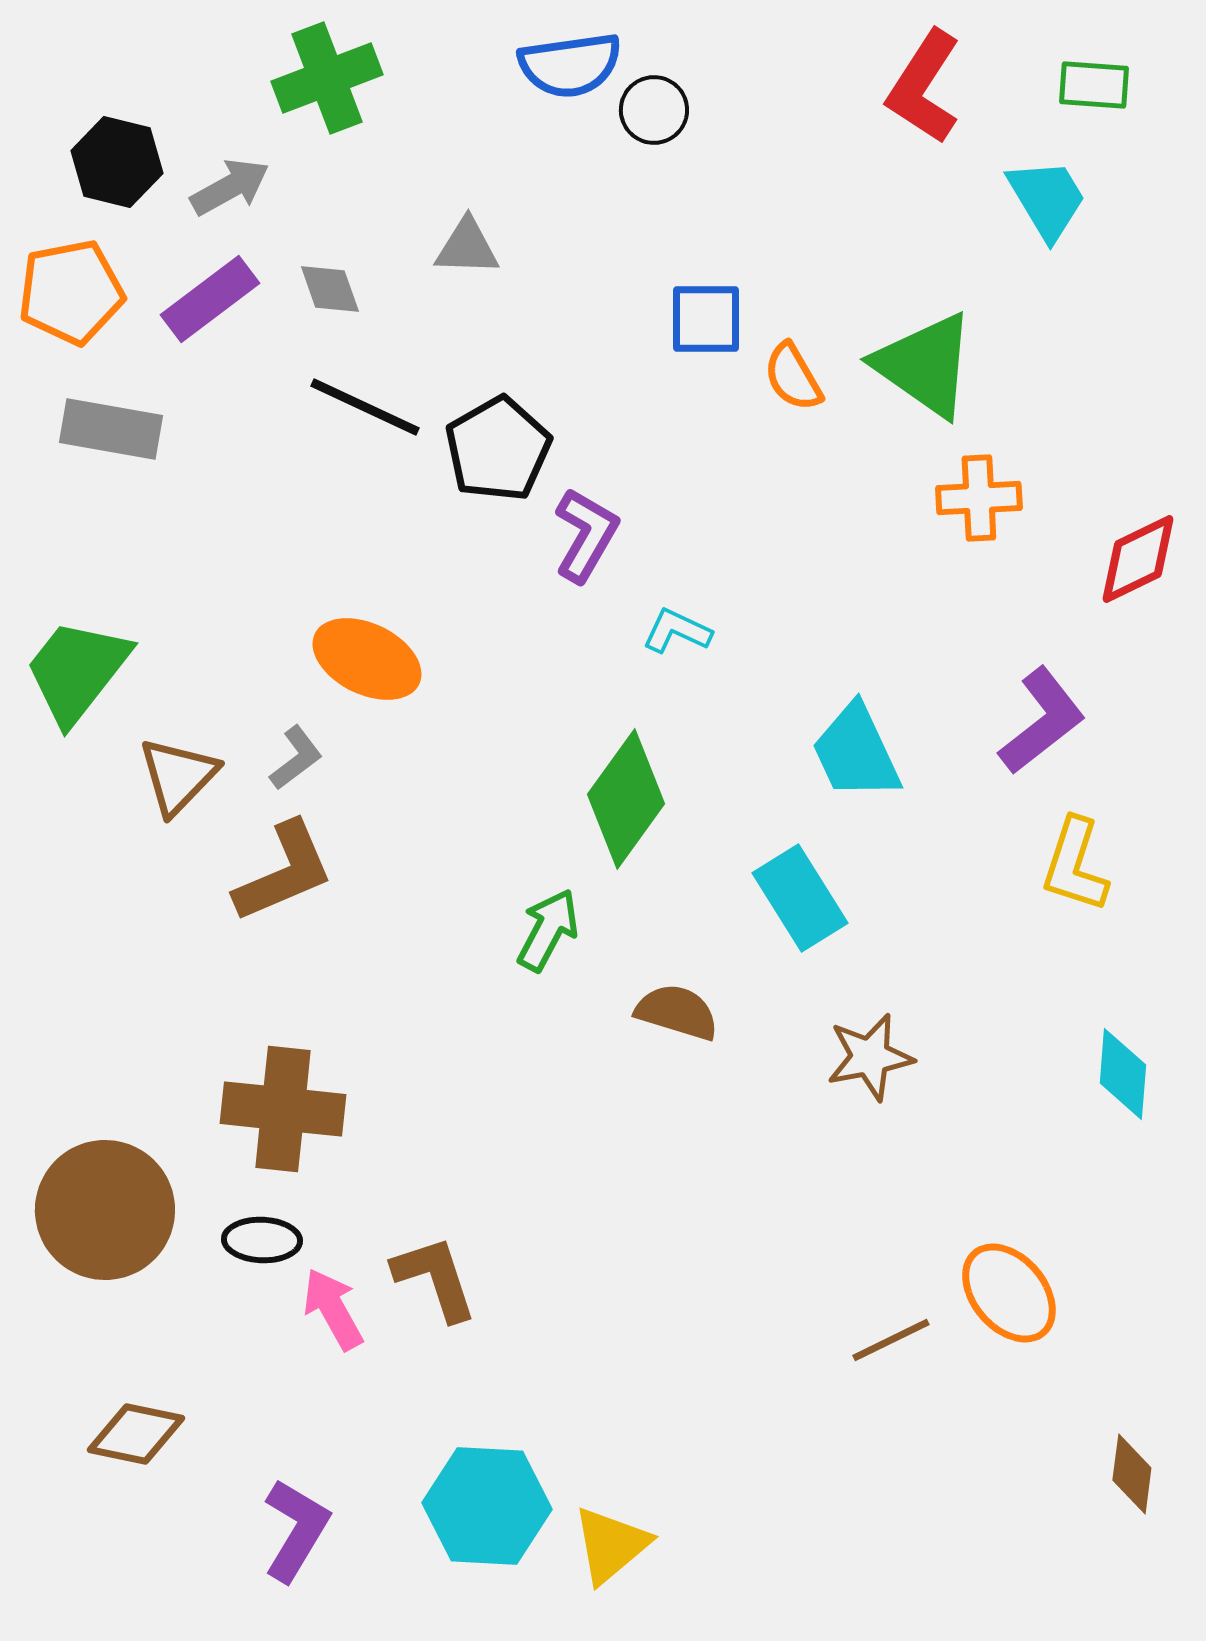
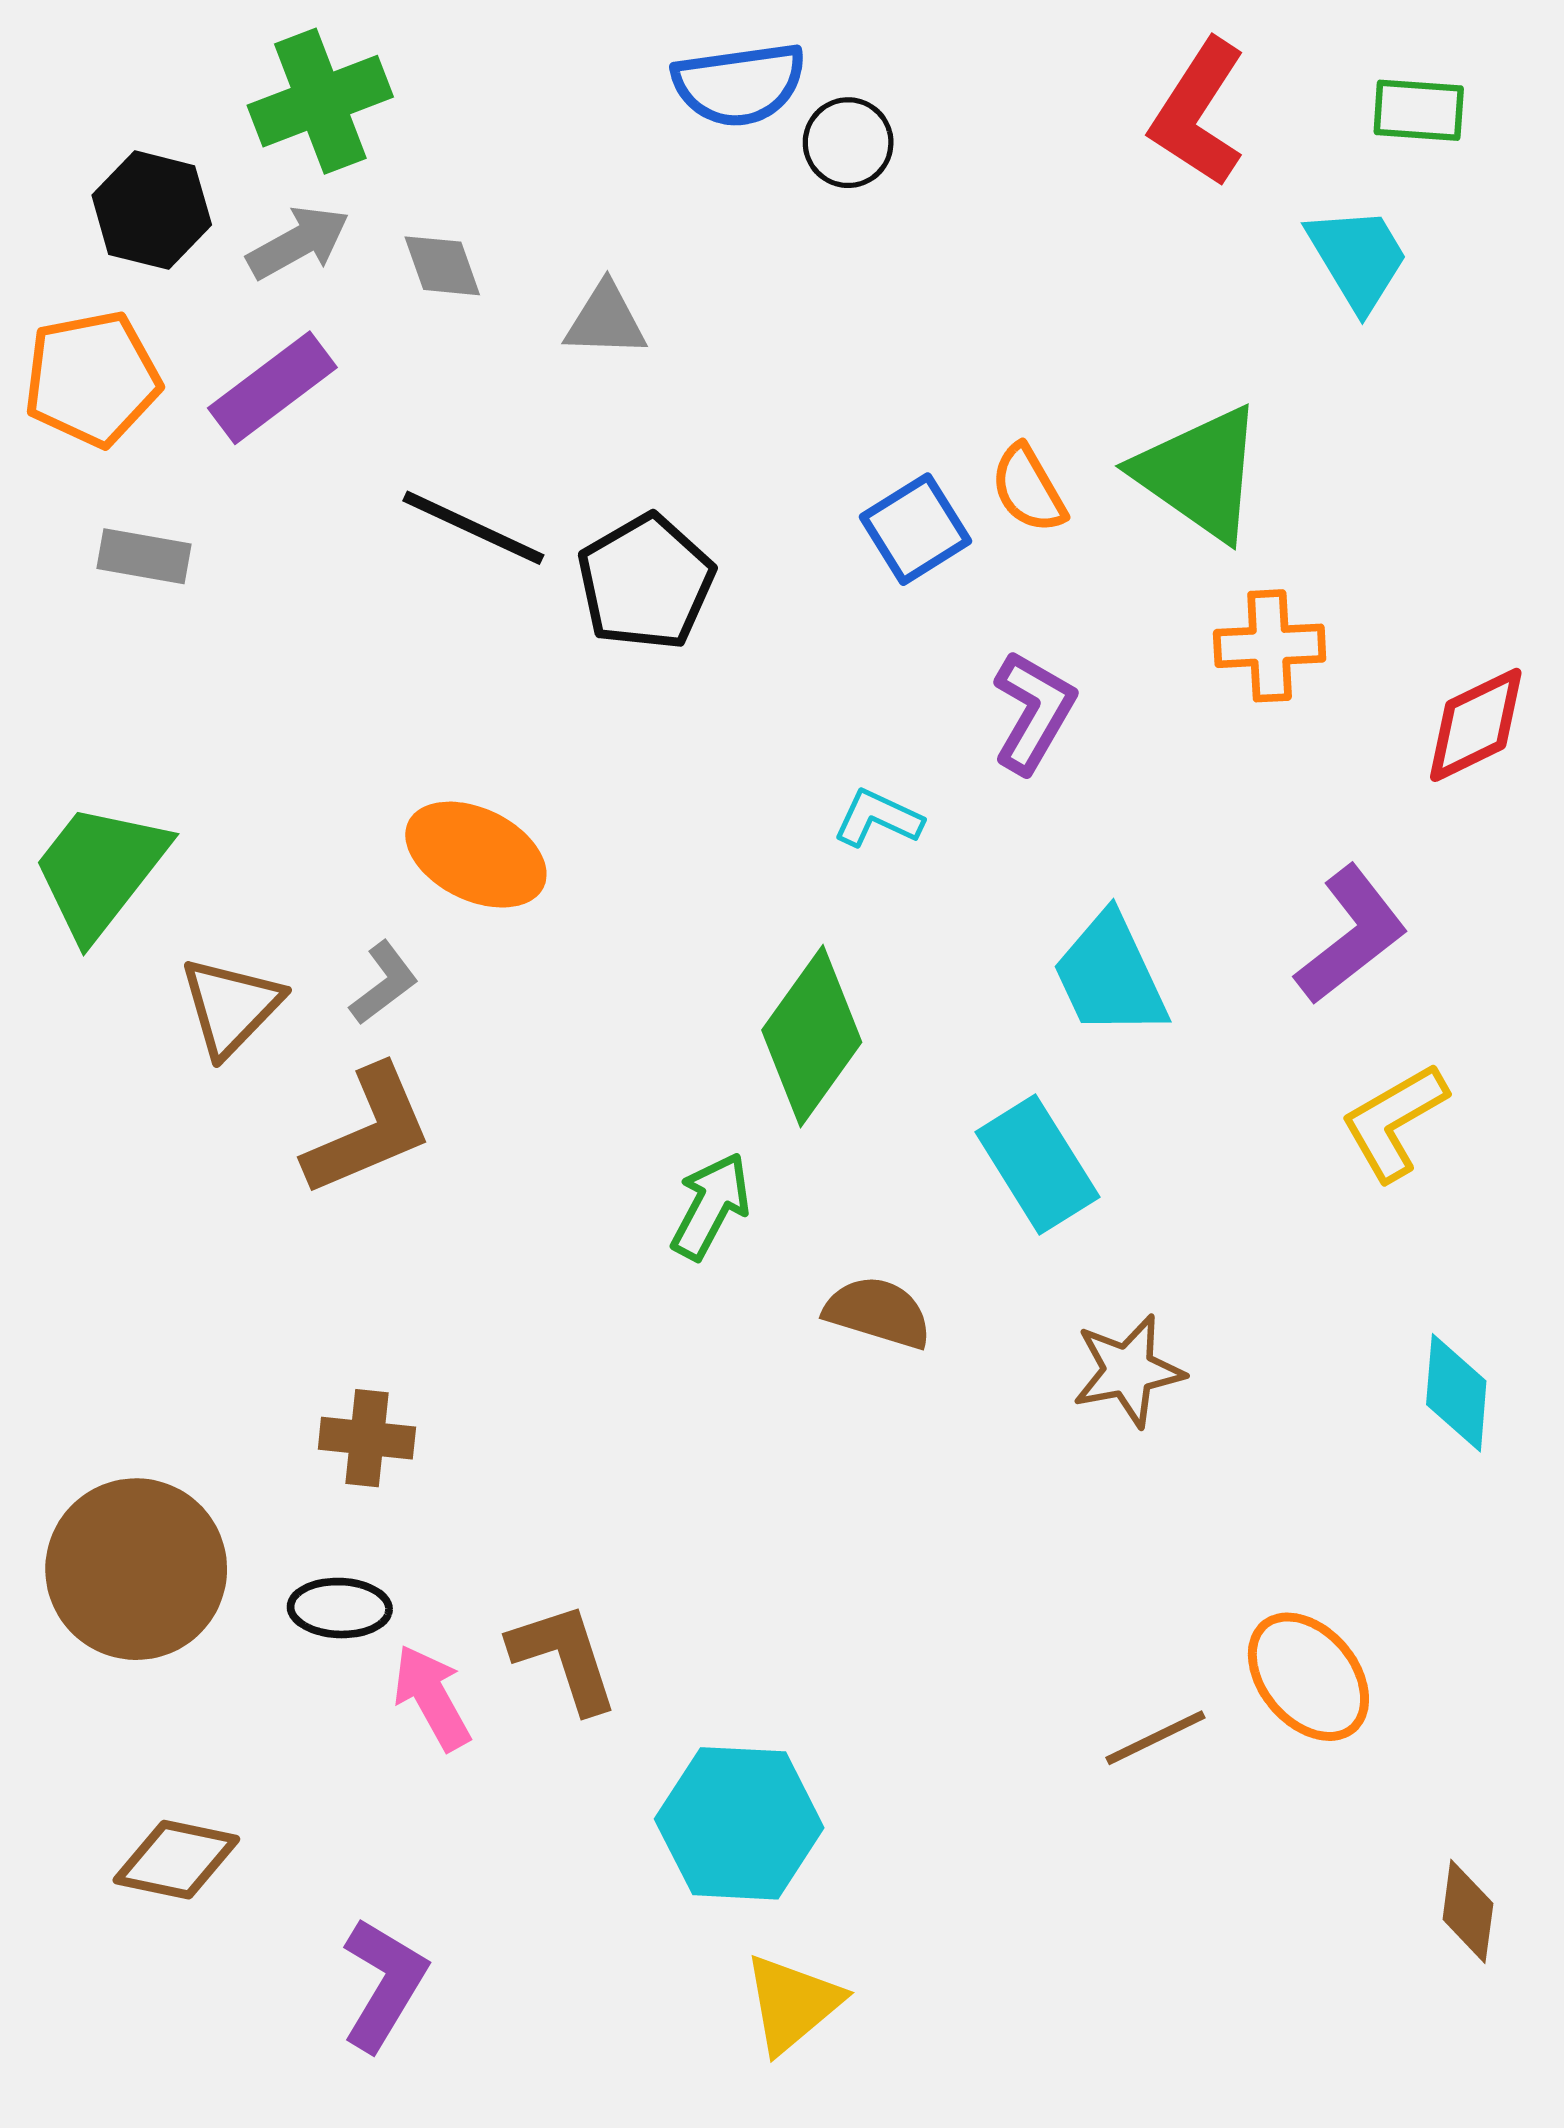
green cross: (327, 78) -> (320, 101), moved
gray diamond: (330, 289) -> (442, 266), moved
blue square: (706, 319) -> (916, 529), moved, turned -32
gray rectangle: (111, 429) -> (144, 556), size x0.7
purple L-shape: (586, 535) -> (1034, 712), moved
yellow L-shape: (1075, 865) -> (1394, 1122), turned 42
brown cross: (283, 1109) -> (367, 1438), size x0.6
cyan hexagon: (487, 1506) -> (739, 1823), moved

